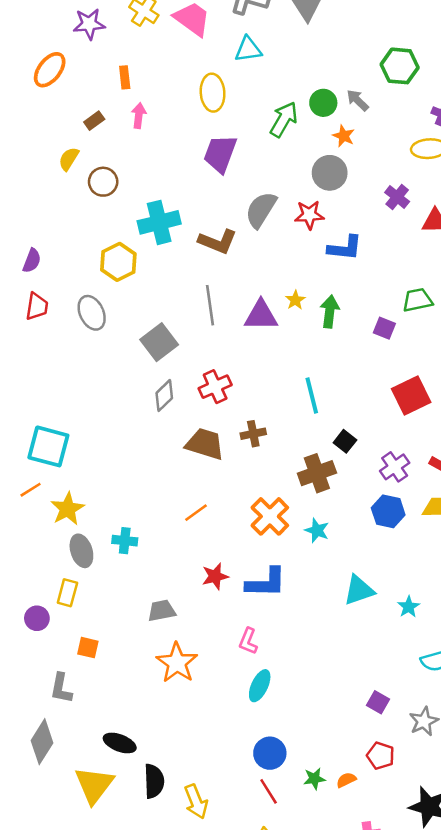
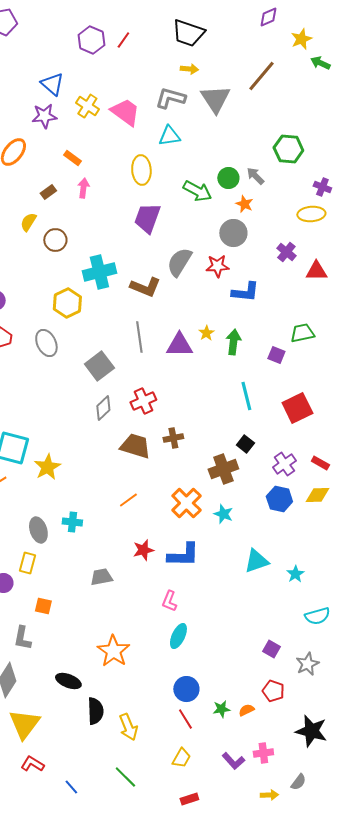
orange rectangle: (125, 77) -> (72, 158), turned -48
green arrow: (284, 119) -> (197, 191), turned 88
cyan line: (312, 396) -> (246, 396), moved
yellow star: (67, 509) -> (47, 467), moved
orange star: (177, 663) -> (113, 651), moved
yellow triangle: (94, 785) -> (24, 724), moved

